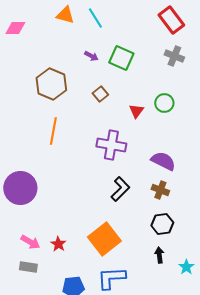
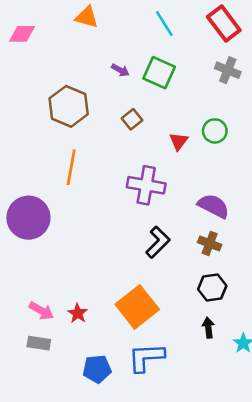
cyan line: (95, 18) -> (164, 24), moved
purple circle: (20, 188) -> (28, 218), moved

